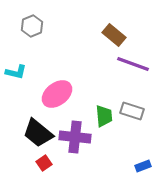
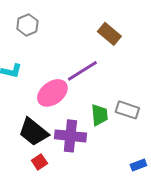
purple line: (133, 64) -> (82, 71), moved, turned -52

